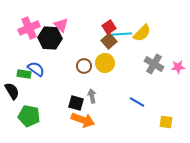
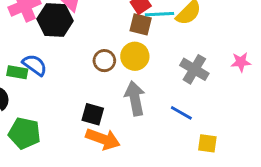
brown square: (109, 41) -> (141, 24), turned -35
gray cross: (154, 64) -> (194, 69), moved
gray arrow: (92, 96) -> (135, 98), moved, size x1.6
yellow square: (166, 122) -> (207, 143), moved

